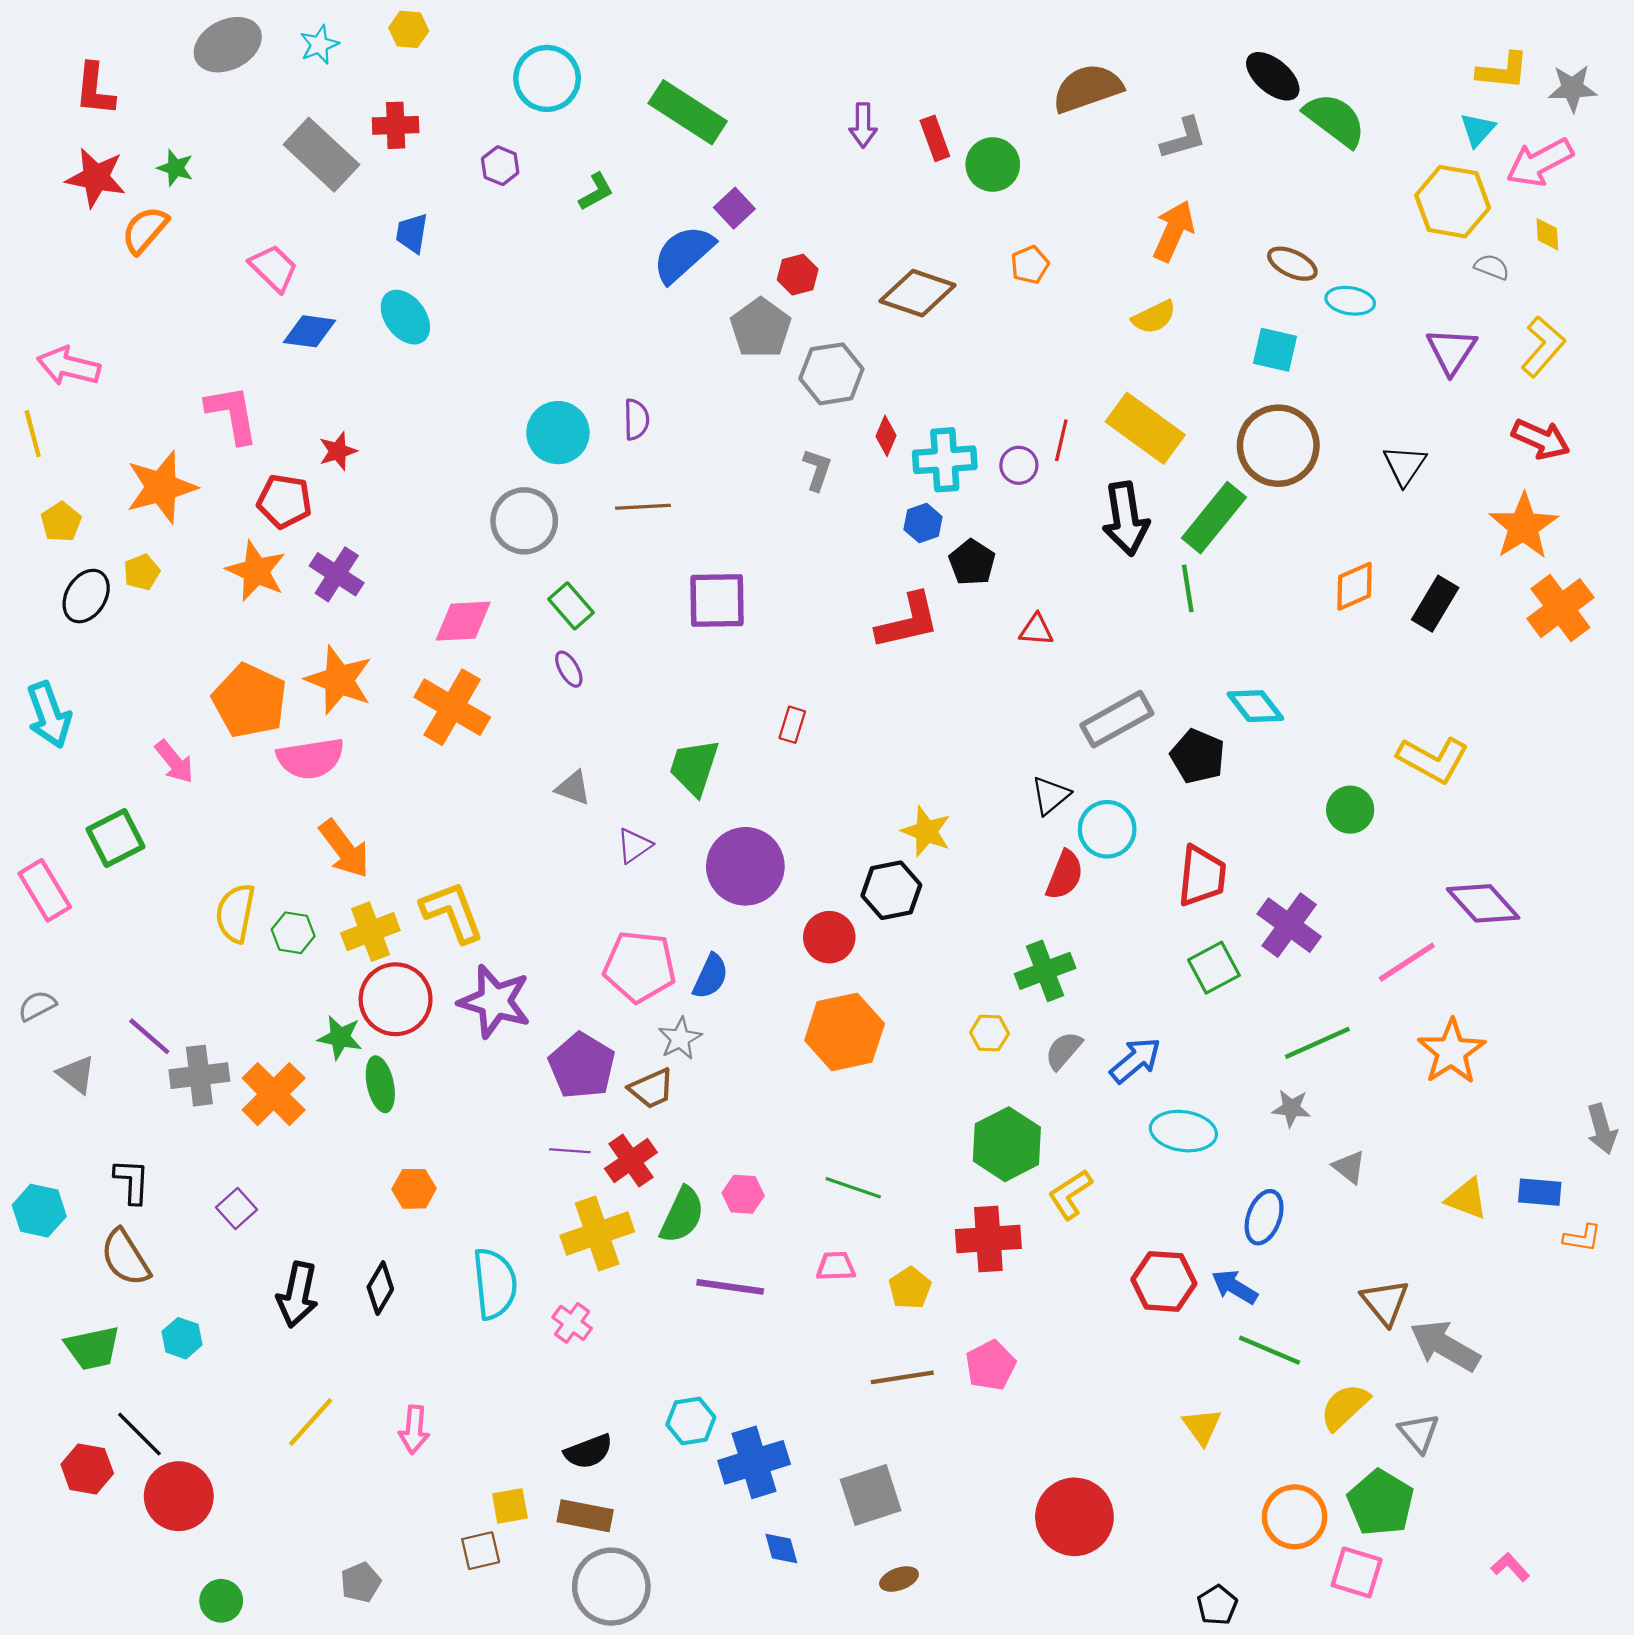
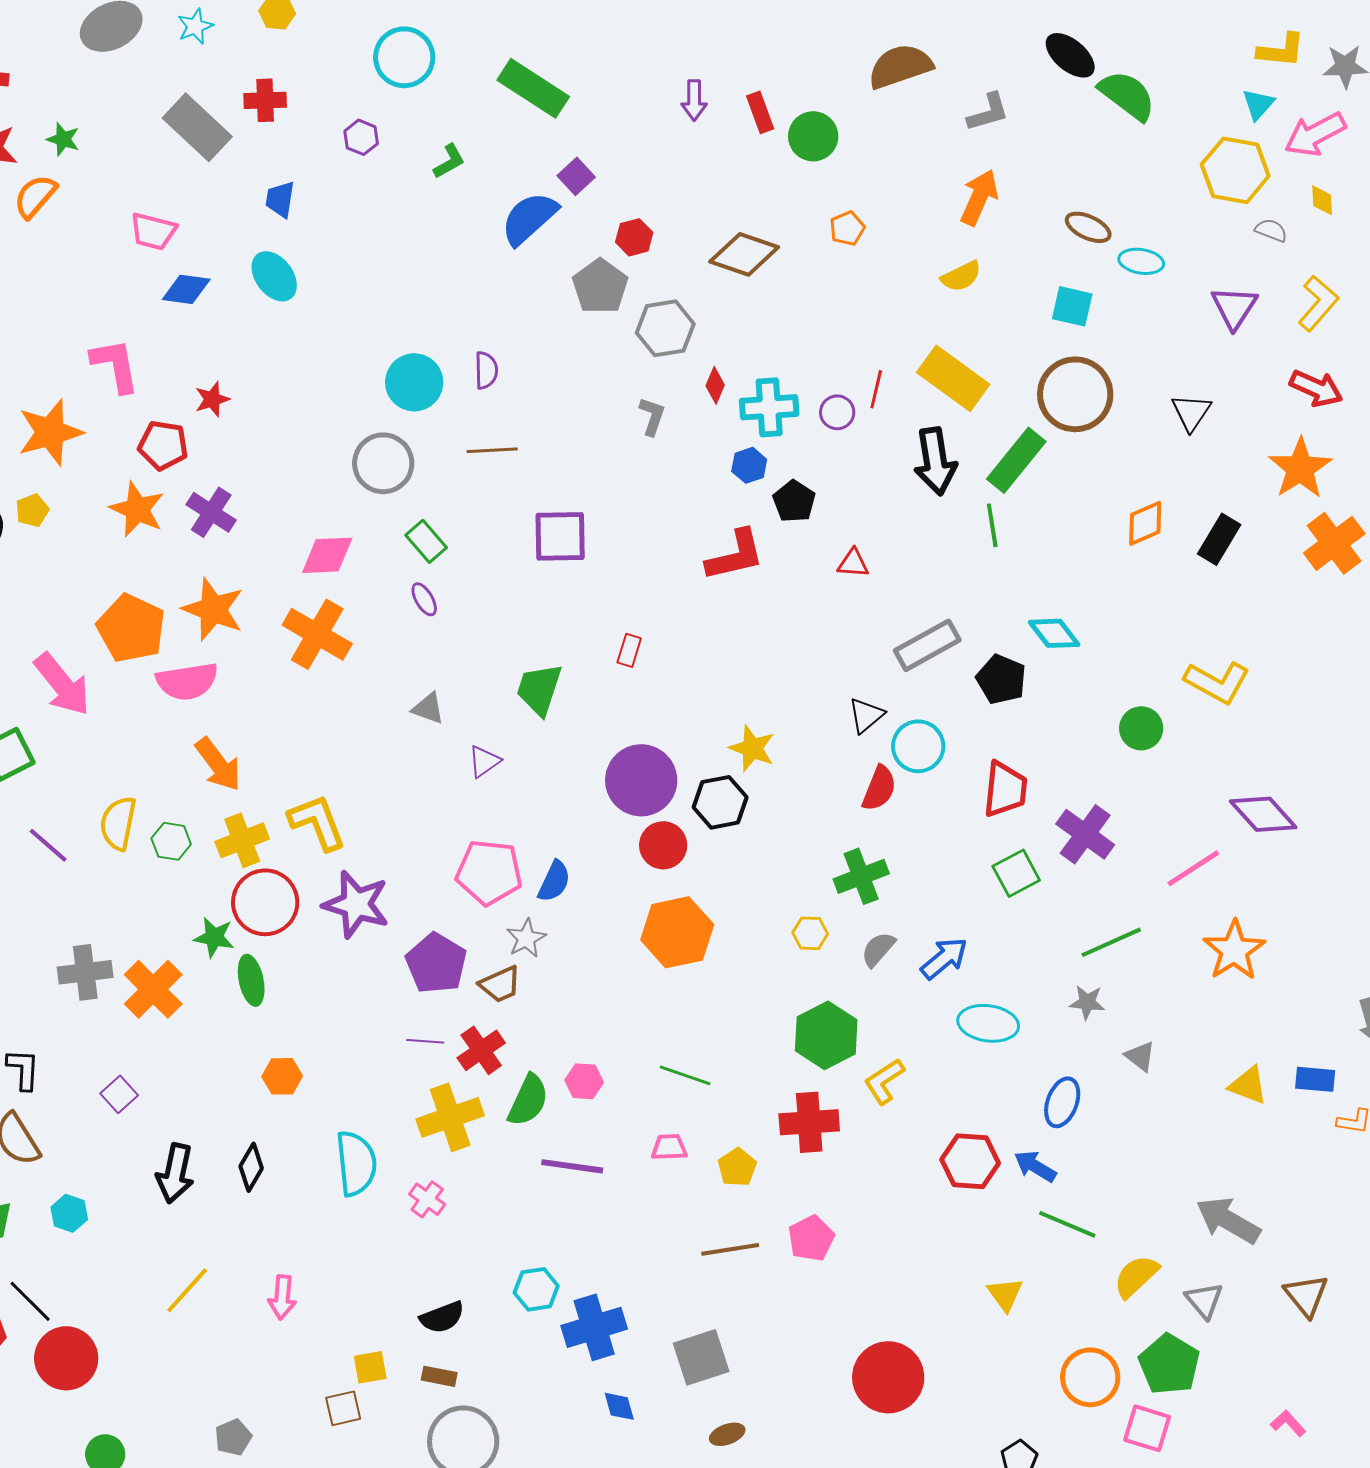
pink trapezoid: (274, 268) -> (153, 231), turned 150
pink arrow: (174, 762) -> (62, 684), size x1.6
purple circle: (745, 866) -> (641, 780), moved
purple line: (149, 1036) -> (48, 845), moved
brown triangle: (1385, 1302) -> (1306, 1295), moved
brown rectangle: (585, 1516) -> (439, 1376), size x0.7

